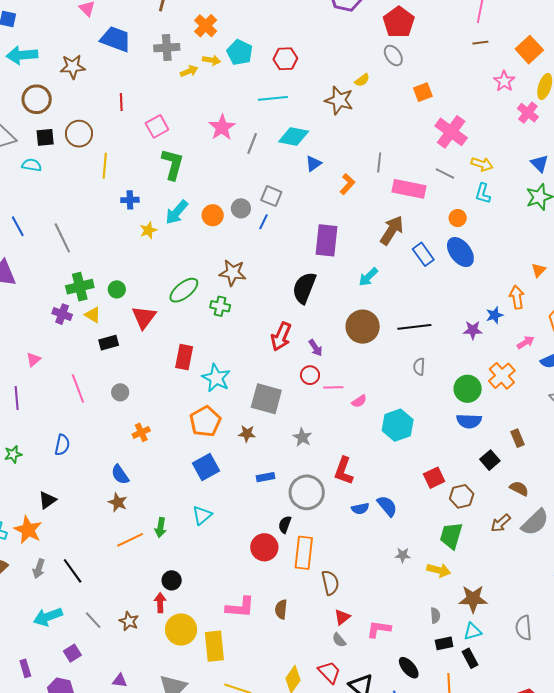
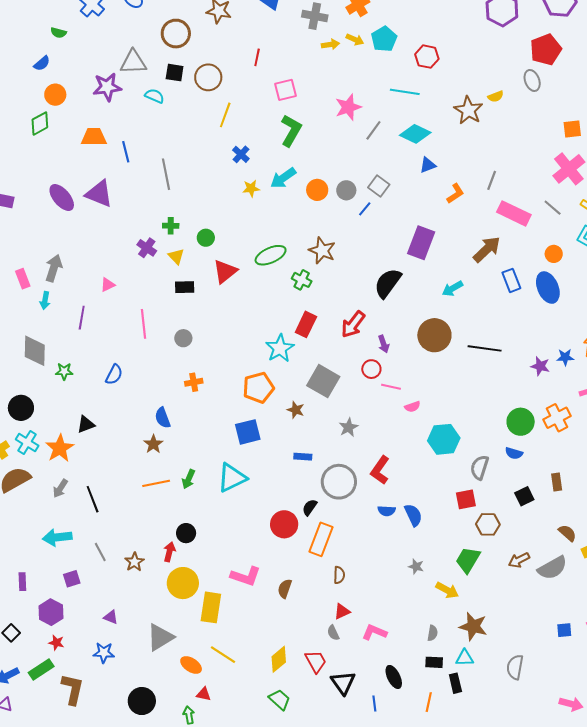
orange square: (423, 92) -> (572, 129), moved
blue cross: (130, 200) -> (241, 154), turned 30
green cross: (80, 287) -> (171, 226), size x0.6
red rectangle: (184, 357) -> (306, 324), moved
gray semicircle: (419, 367) -> (480, 467), moved, size x1.4
blue semicircle: (469, 421) -> (514, 453), size x0.7
brown semicircle: (519, 489) -> (567, 533), moved
cyan triangle: (202, 515) -> (232, 478), size x1.5
brown semicircle: (330, 583) -> (339, 575), size x0.7

